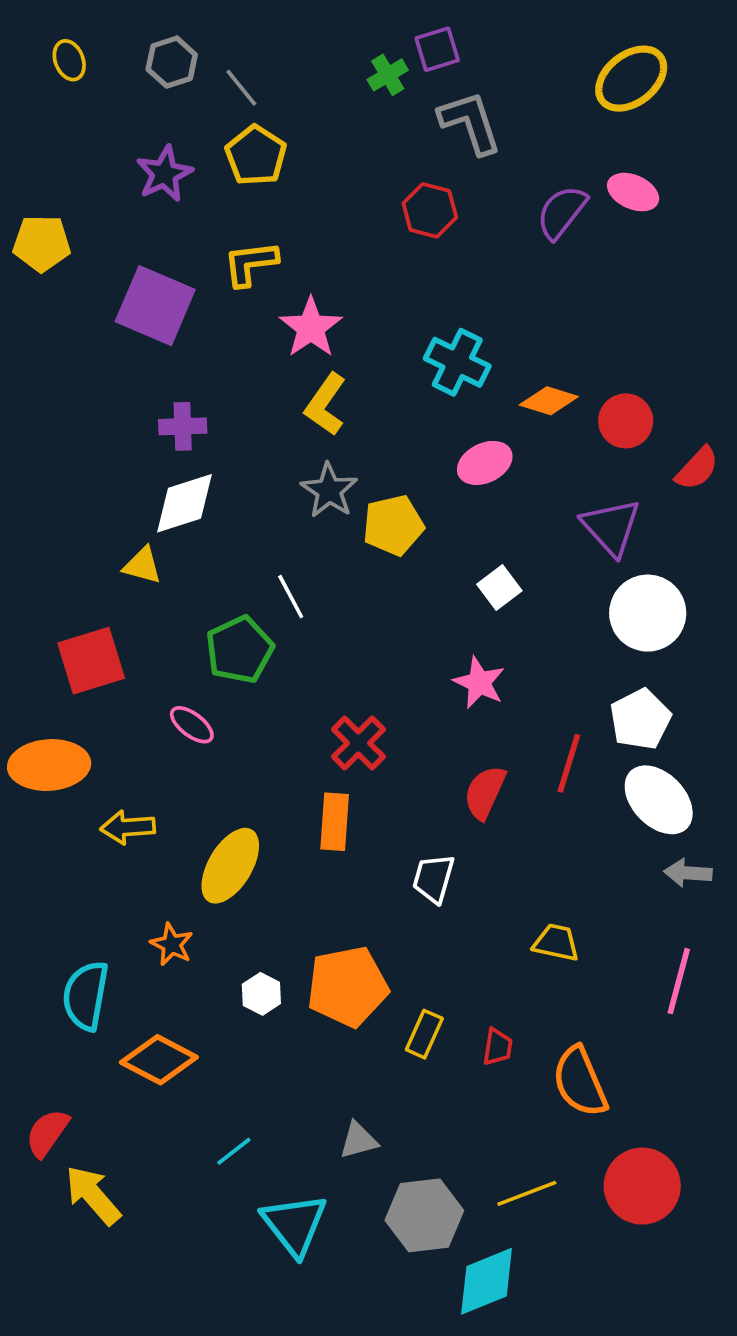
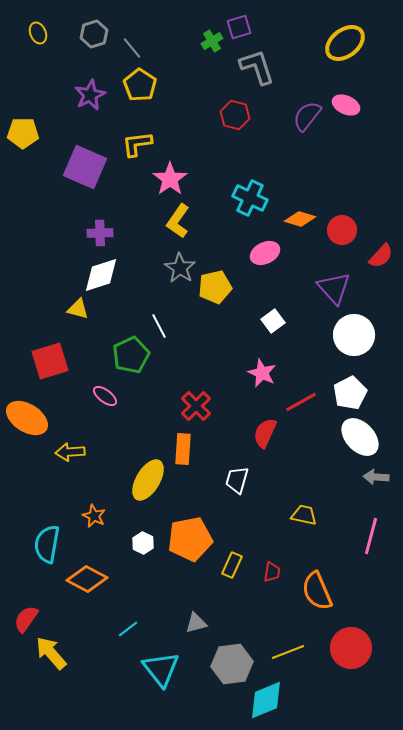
red line: (569, 763) -> (301, 402), moved, turned 44
orange ellipse: (49, 765) -> (27, 418), turned 36
yellow ellipse: (230, 866) -> (148, 480), moved

